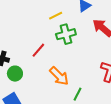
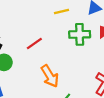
green cross: (66, 34) -> (80, 34), moved

